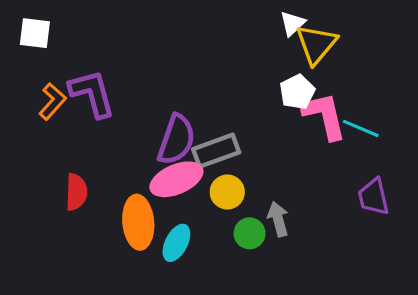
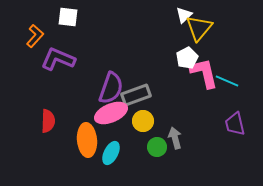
white square: (35, 33) -> (68, 17), moved
purple L-shape: (92, 93) -> (58, 59), turned -52
orange L-shape: (52, 101) -> (35, 36), moved

